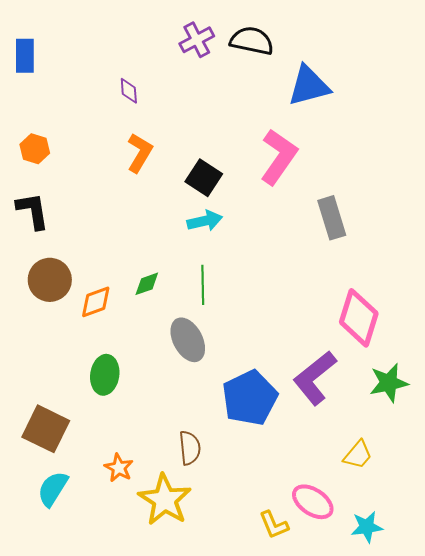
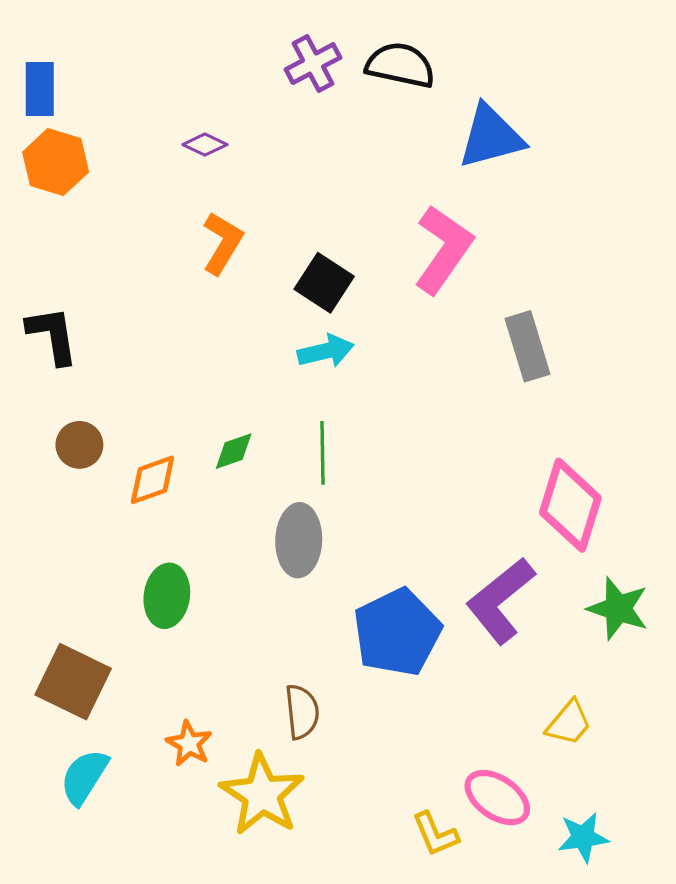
purple diamond: (129, 91) -> (205, 145), turned -60
orange hexagon: (35, 149) -> (56, 162), moved, size x1.4
brown circle: (50, 280) -> (79, 445), size x0.7
gray ellipse: (188, 340) -> (299, 540), turned 30
green star: (389, 383) -> (618, 609), turned 30

